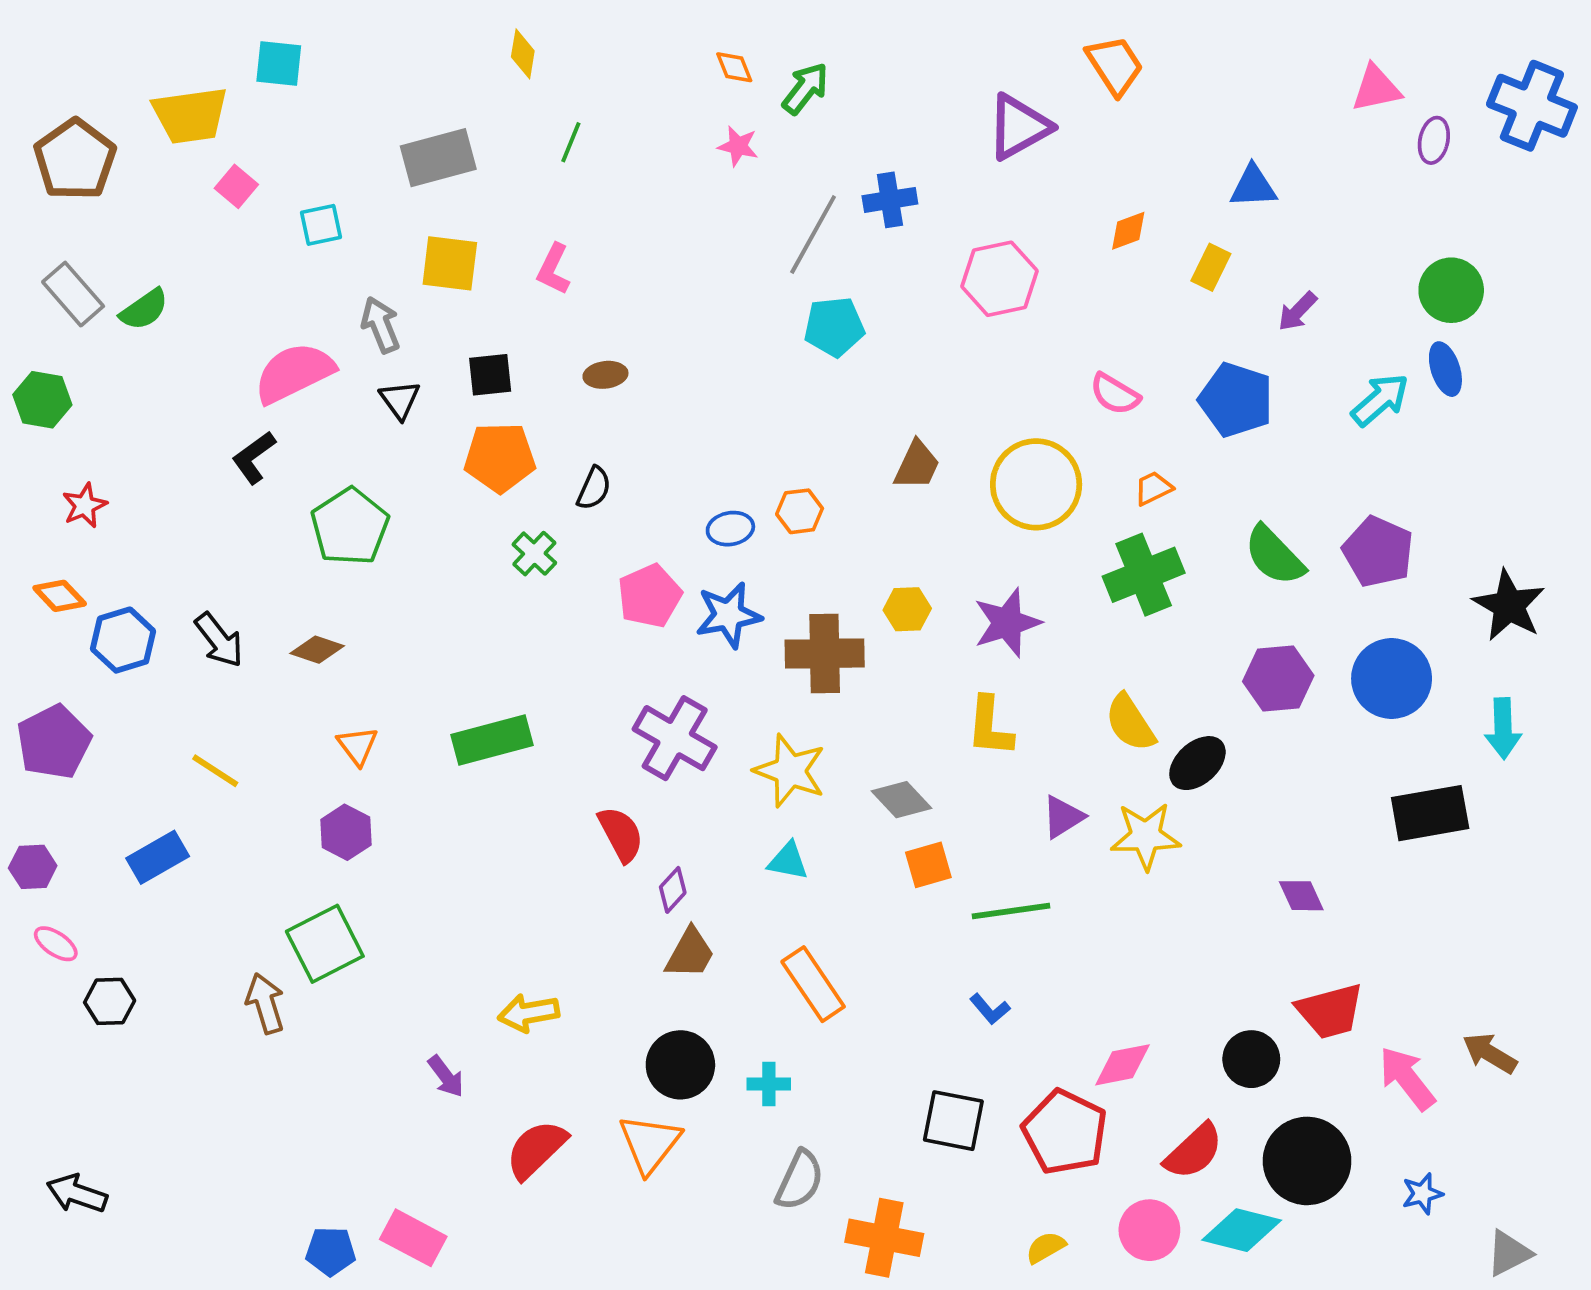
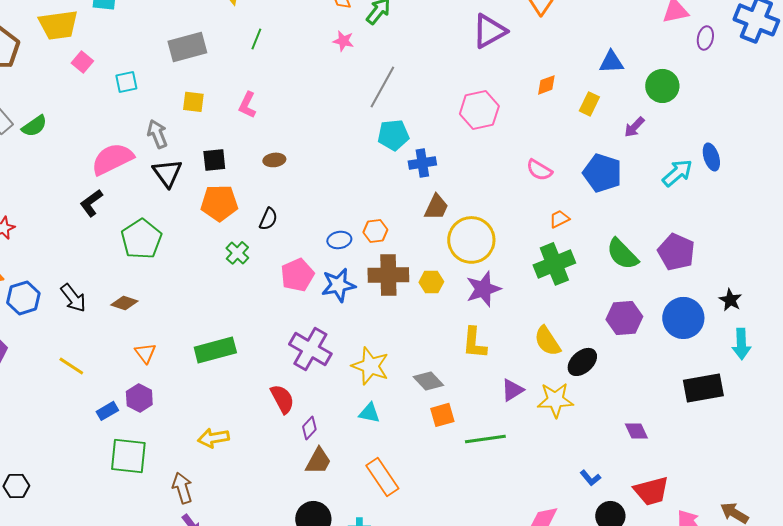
blue cross: (890, 200) -> (422, 163), moved
yellow square: (450, 263) -> (193, 102), size x0.7
green circle: (1451, 290) -> (662, 86), moved
black triangle: (400, 400) -> (167, 173), size x1.4
yellow circle: (1036, 484) -> (471, 240), moved
black star: (1509, 605) -> (730, 300), moved, size x0.6
brown cross: (825, 654) -> (388, 275), moved
blue rectangle: (158, 857) -> (107, 411), moved, size x0.7
green square: (325, 944) -> (128, 456), turned 33
brown arrow: (265, 1003) -> (182, 488), moved
blue L-shape: (990, 1009) -> (590, 478), moved
yellow arrow: (529, 1013) -> (213, 438), moved

